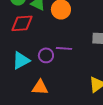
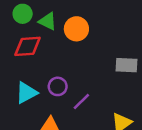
purple line: (64, 48) -> (81, 101), moved, turned -49

